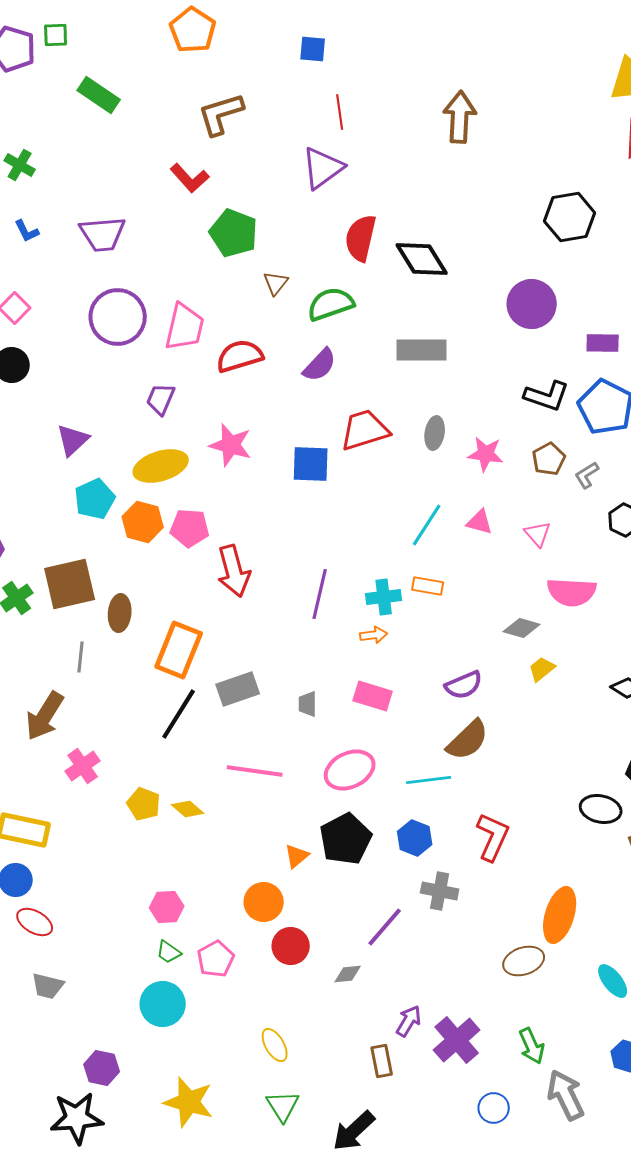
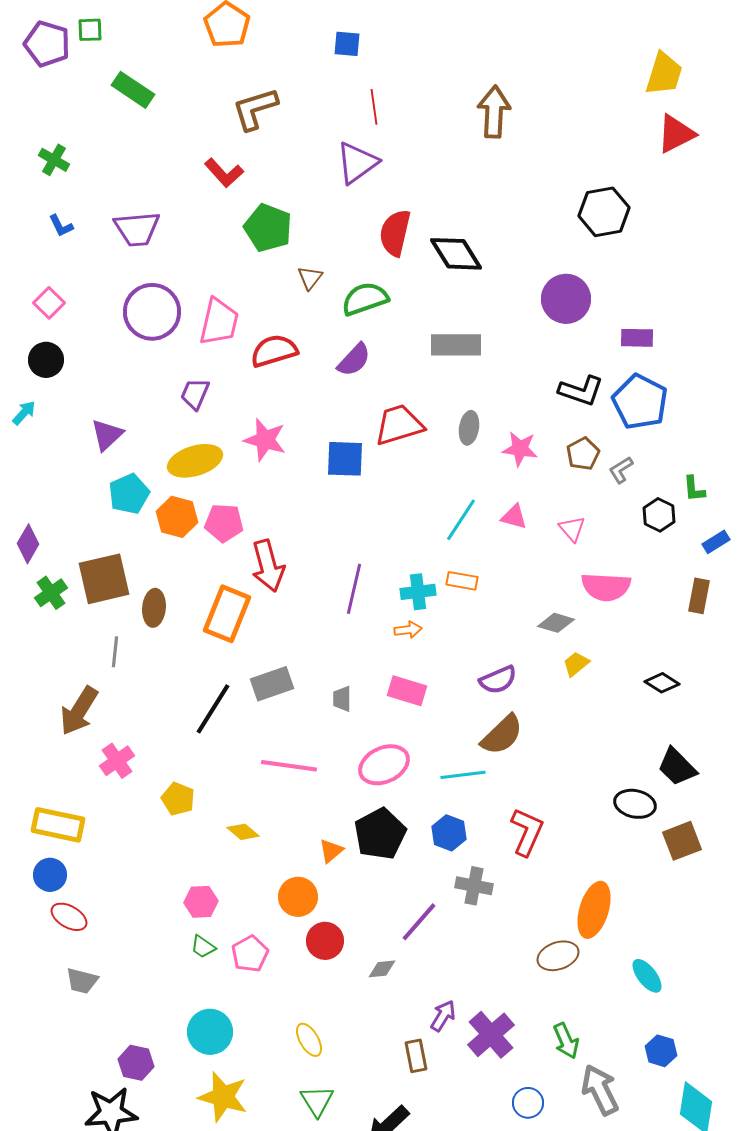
orange rectangle: (179, 650) -> (227, 614), moved
yellow diamond: (188, 809) -> (243, 832), moved
cyan circle: (163, 1004) -> (210, 1032), moved

